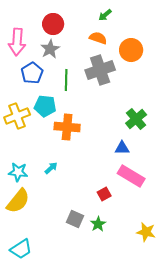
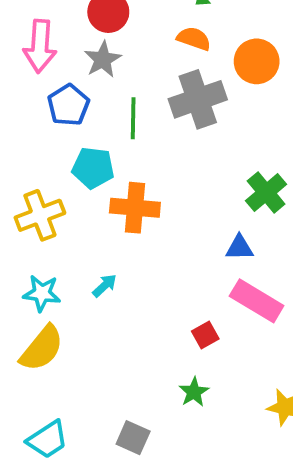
yellow cross: (17, 116) -> (40, 215), moved
gray square: (75, 219) -> (133, 438), moved

